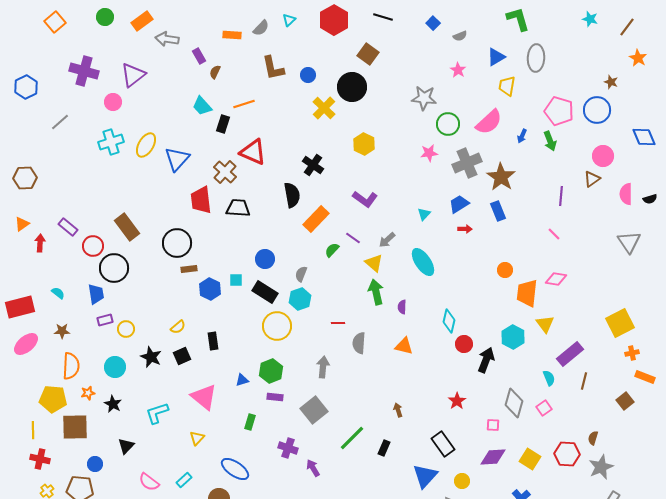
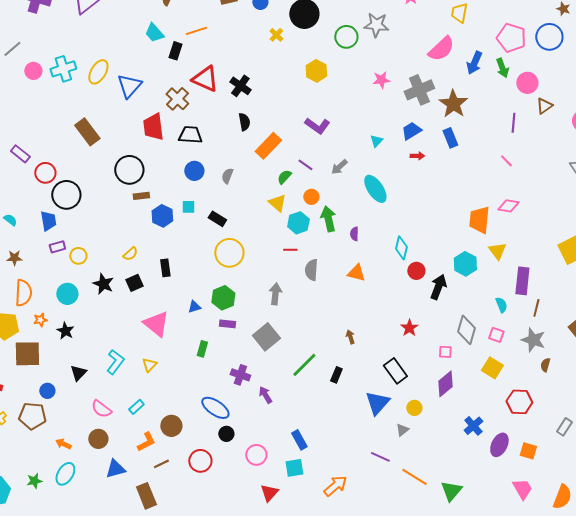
pink circle: (113, 102) -> (33, 71), moved
yellow cross: (324, 108) -> (276, 35), size x0.6
green circle: (448, 124) -> (346, 37), moved
blue arrow: (522, 136) -> (474, 63), size x1.6
pink circle: (603, 156) -> (527, 83), moved
black cross: (313, 165) -> (240, 86), moved
black semicircle: (292, 195) -> (244, 122), size x0.7
brown rectangle: (127, 227) -> (87, 132), moved
blue circle: (265, 259) -> (194, 171), moved
yellow triangle: (374, 263) -> (277, 203), moved
orange circle: (505, 270) -> (311, 197), moved
gray semicircle: (301, 274) -> (227, 176), moved
black rectangle: (265, 292) -> (217, 219), size x0.7
cyan hexagon: (300, 299) -> (298, 223), moved
purple rectangle: (570, 354) -> (522, 281), turned -44
pink square: (544, 408) -> (496, 335), turned -35
cyan L-shape: (157, 413) -> (115, 362), moved, turned 145
red hexagon: (567, 454) -> (519, 402), moved
purple diamond: (493, 457) -> (445, 384), turned -36
yellow square: (530, 459) -> (492, 368), moved
gray star: (601, 467) -> (533, 340), moved, turned -30
blue ellipse: (235, 469) -> (215, 408), moved

